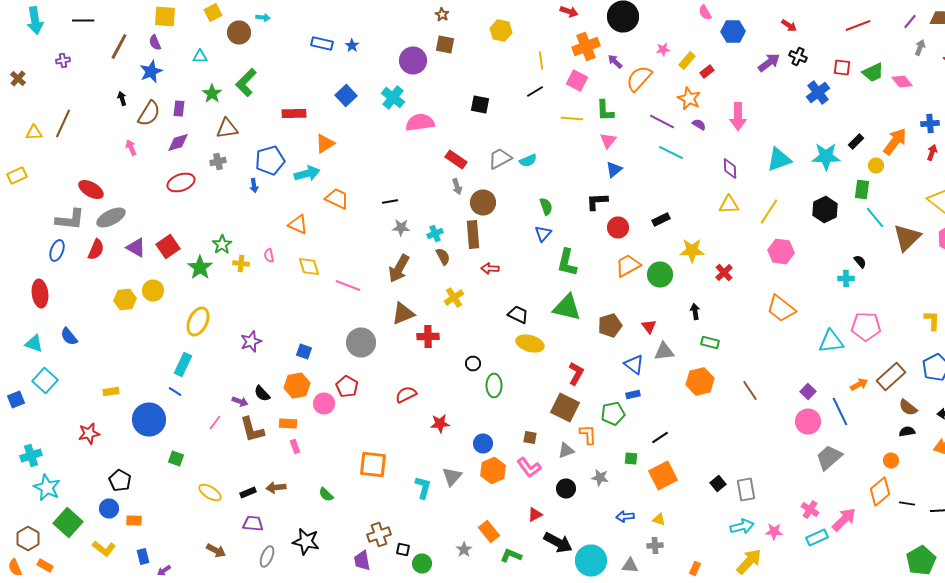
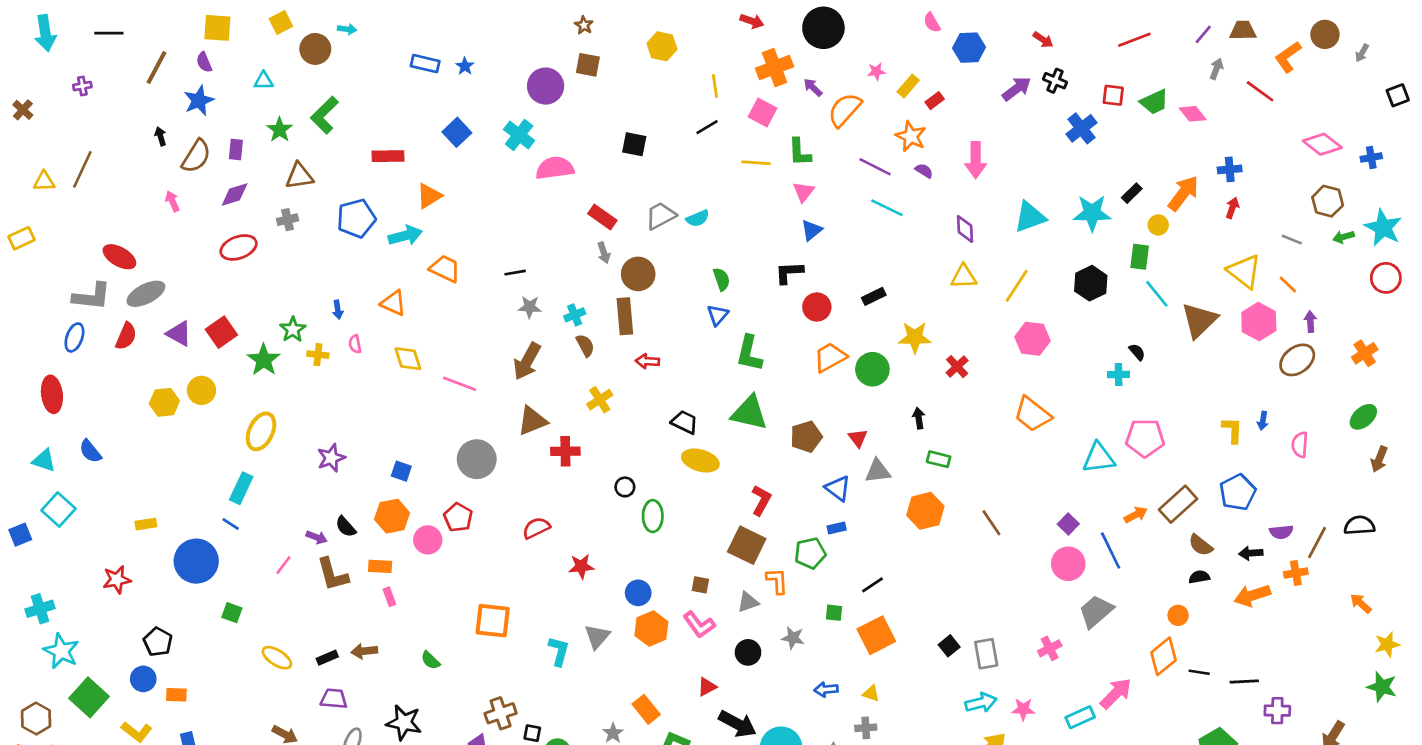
blue arrow: (254, 186) -> (338, 310), moved
pink cross: (810, 510) -> (1050, 648), moved, turned 30

